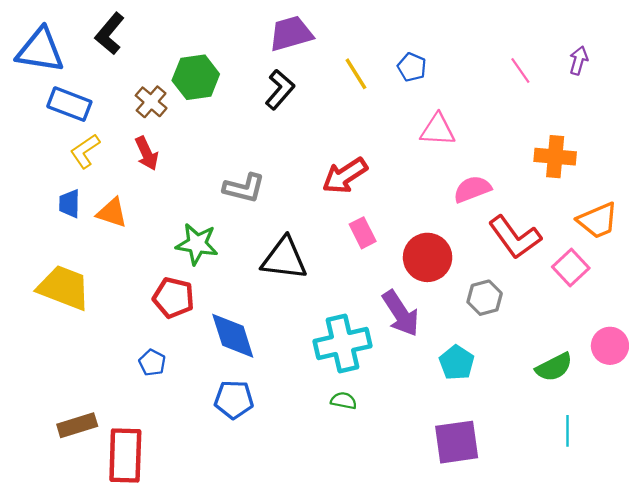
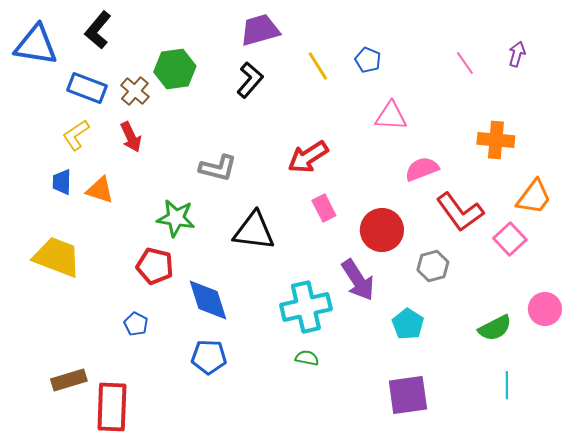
blue rectangle: (69, 104) -> (87, 88), moved
orange trapezoid: (598, 220) -> (534, 197), turned -30

